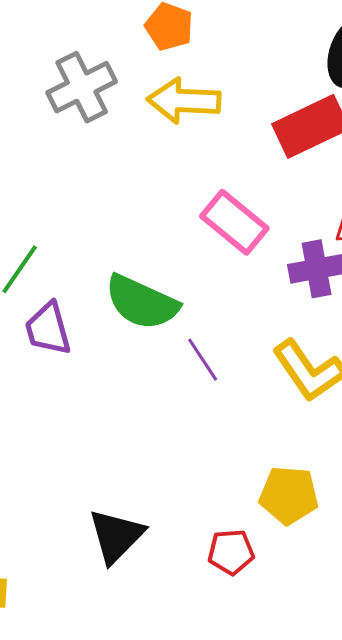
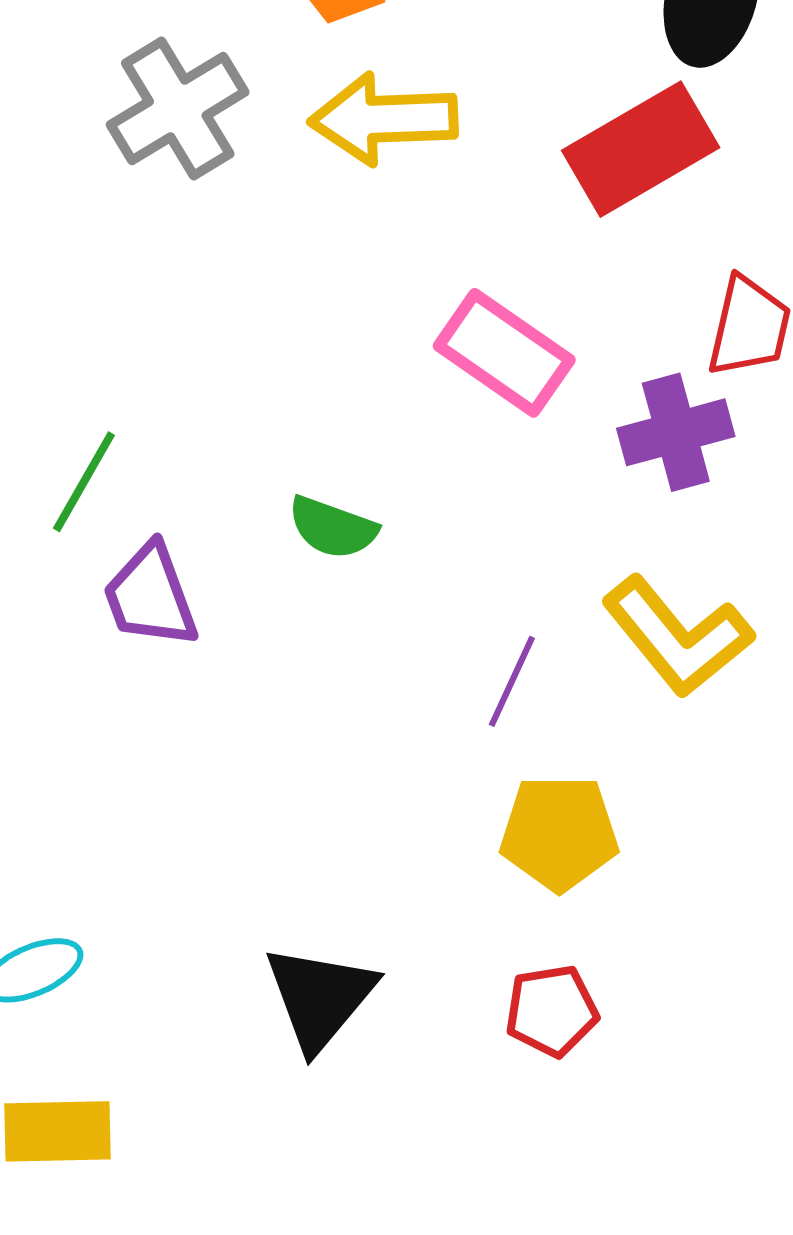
green semicircle: (142, 302) -> (333, 528), size x0.6
purple line: (203, 360) -> (512, 681), moved, turned 63
yellow pentagon: (289, 495) -> (559, 833), moved

